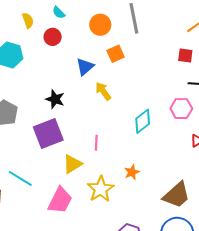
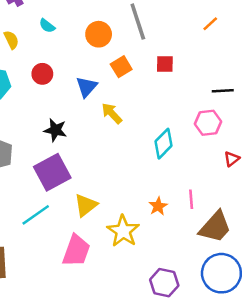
red circle: (53, 37) -> (42, 74), moved
red square: (185, 55) -> (165, 64), moved
pink line: (96, 143) -> (191, 199), moved
cyan line: (20, 178) -> (36, 215), moved, turned -60

